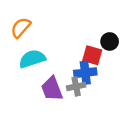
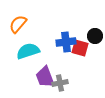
blue cross: (85, 73) -> (66, 42), moved
gray cross: (76, 87) -> (60, 83), moved

